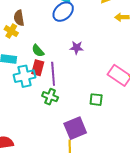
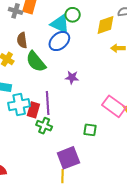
brown semicircle: (19, 18) -> (22, 40), moved
green semicircle: (38, 51) -> (36, 62), moved, size x1.6
red rectangle: (38, 68) -> (33, 110), moved

